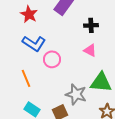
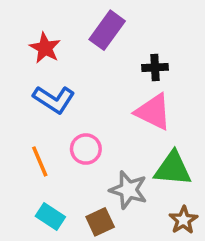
pink triangle: (90, 50) -> (153, 112), size x1.6
pink circle: (52, 59) -> (86, 149), moved

